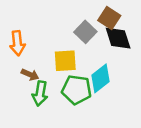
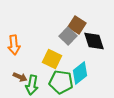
brown square: (109, 18) -> (77, 25), moved
yellow square: (65, 61) -> (52, 59), turned 30
brown arrow: (30, 75) -> (20, 77), moved

